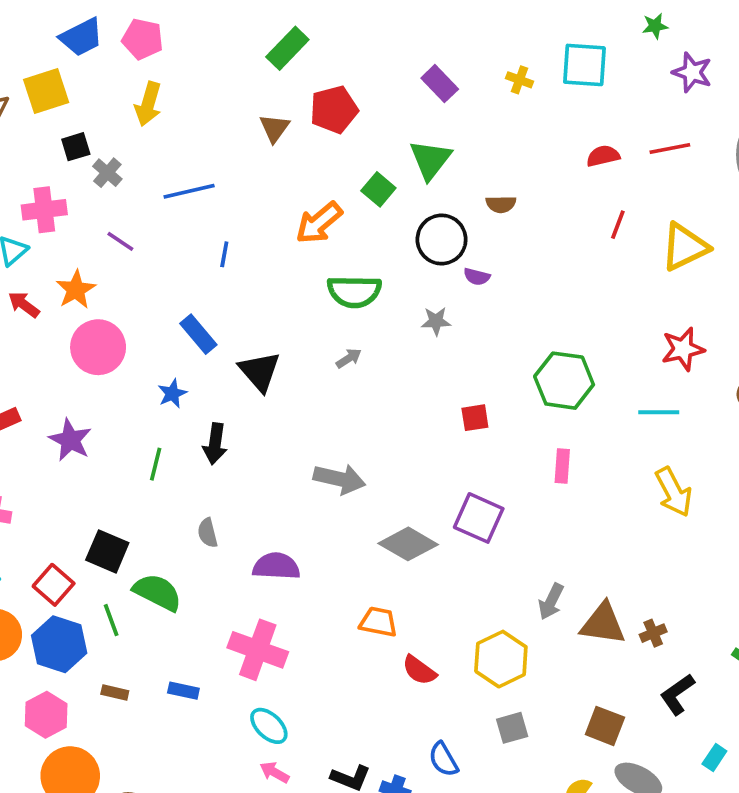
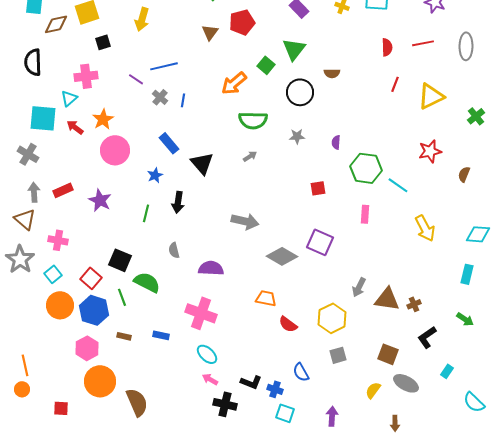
red semicircle: (603, 156) -> (387, 47), turned 102
gray cross: (107, 173) -> (160, 97), moved
purple line: (120, 241) -> (136, 79), moved
purple semicircle: (477, 277) -> (336, 142), moved, turned 80
cyan line: (659, 412) -> (398, 185), moved, turned 35

